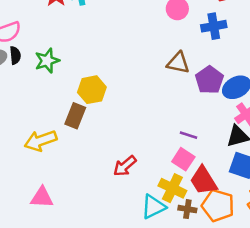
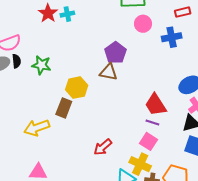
green star: (47, 61) -> (41, 65), turned 30
brown triangle: (178, 63) -> (109, 72), moved
purple pentagon: (209, 80) -> (115, 53), moved
red trapezoid: (204, 181) -> (156, 105), moved

